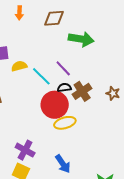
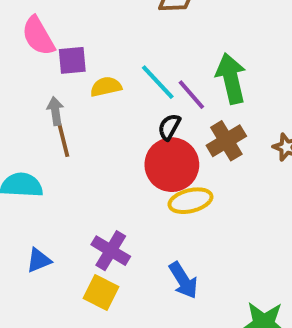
green arrow: (81, 39) -> (231, 78), moved, turned -115
cyan line: (41, 76) -> (158, 82), moved
black semicircle: (64, 88) -> (169, 127), moved, turned -56

